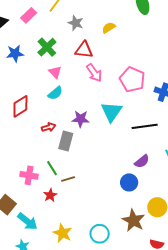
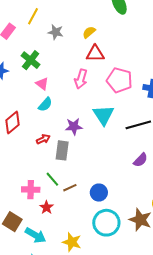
red triangle: (84, 50) -> (95, 54), moved
pink arrow: (94, 73) -> (81, 79), turned 60
blue circle: (129, 182) -> (99, 193), moved
red star: (50, 195) -> (46, 207), moved
cyan circle: (100, 234) -> (106, 223), moved, size x1.4

